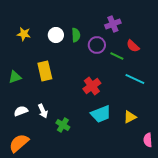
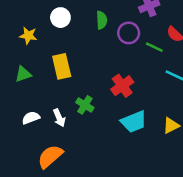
yellow star: (24, 34) -> (28, 36), moved
white circle: (56, 35) -> (60, 18), moved
green cross: (63, 125) -> (85, 105), moved
orange semicircle: (19, 143) -> (50, 156), moved

